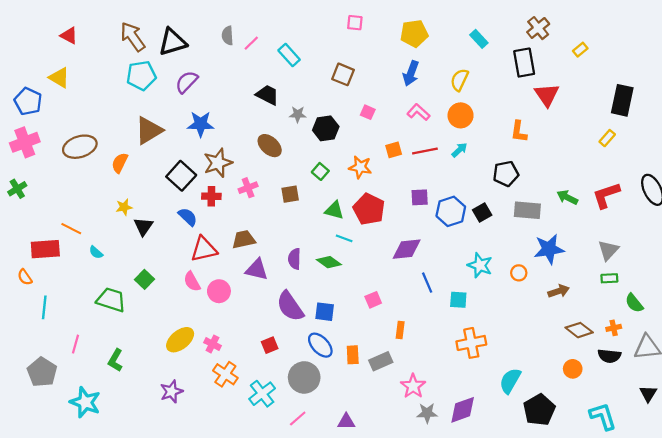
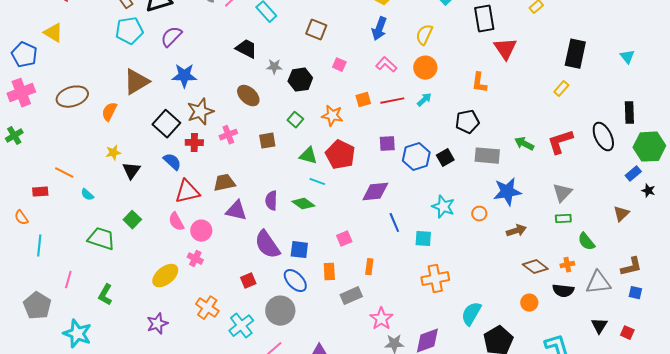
red rectangle: (45, 249) -> (40, 192), size x0.6
pink cross: (212, 344) -> (195, 259), moved
orange rectangle: (353, 355) -> (329, 272), moved

